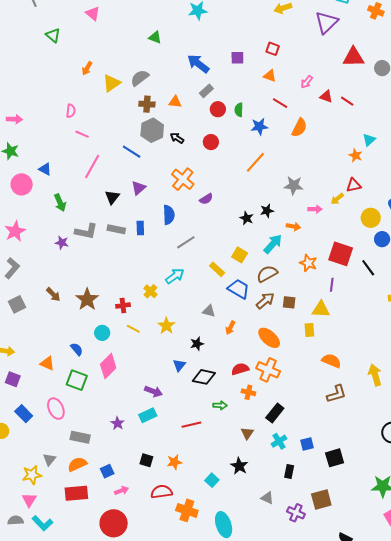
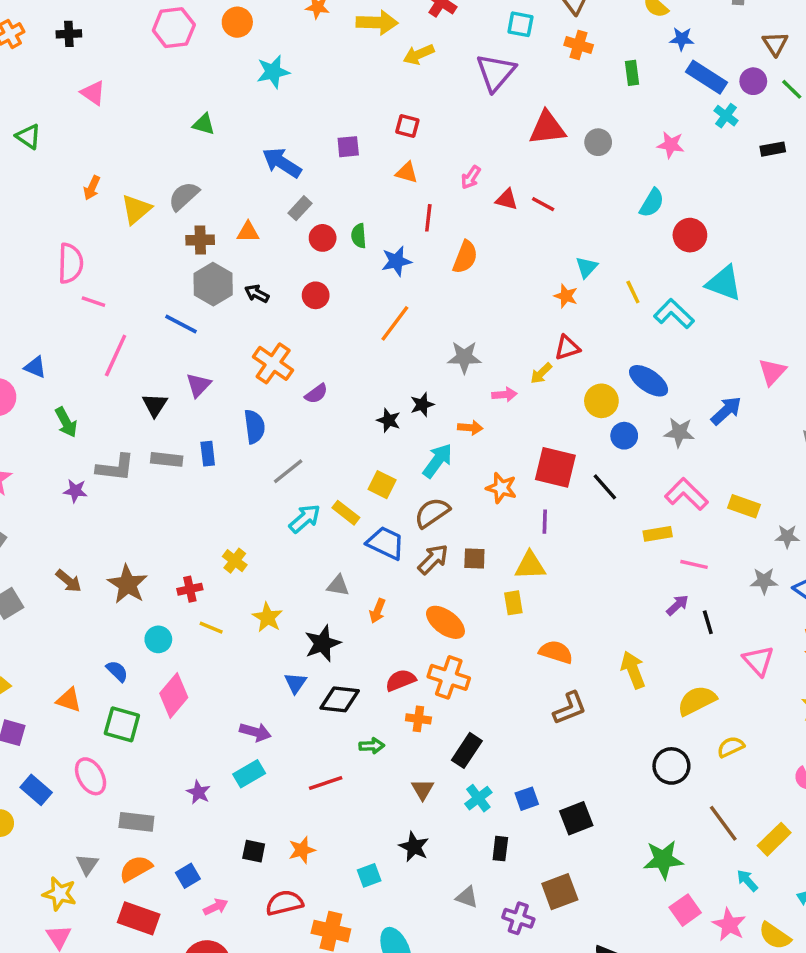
red line: (280, 103) -> (428, 218), turned 70
pink semicircle: (71, 111) -> (70, 263), size x1.6
cyan arrow: (175, 276) -> (305, 519), moved
black star: (197, 344) -> (323, 643), size x1.5
yellow star: (32, 475) -> (60, 894), turned 30
cyan square: (212, 480) -> (369, 875), turned 32
red rectangle: (76, 493) -> (139, 918), turned 30

